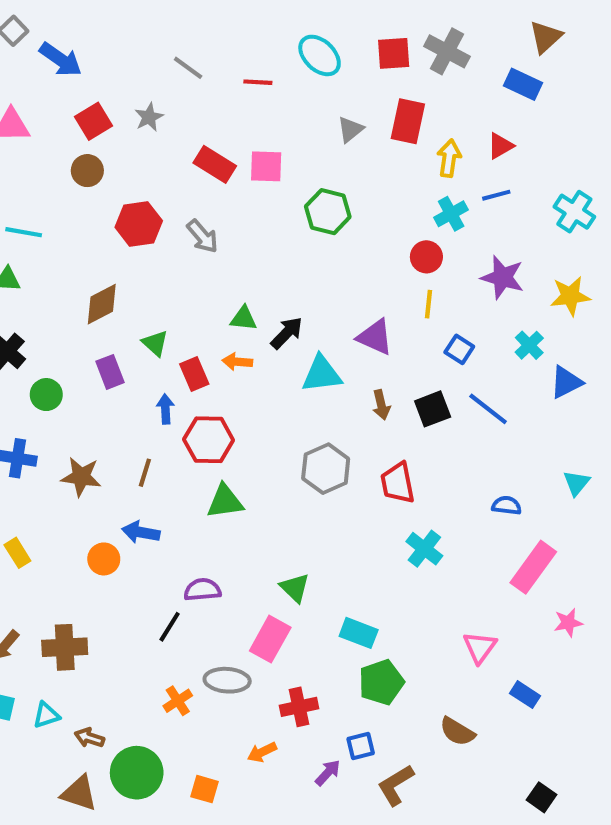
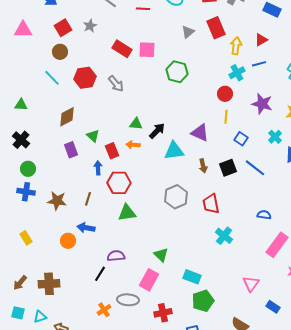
red rectangle: (408, 121) -> (216, 28), turned -35
cyan line: (24, 232) -> (52, 78), moved, turned 36
green circle: (46, 395) -> (28, 169), moved

